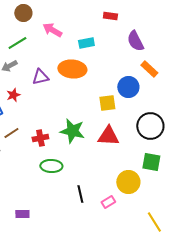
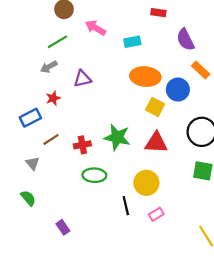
orange ellipse: (72, 69) -> (145, 77), moved
yellow square: (107, 103) -> (155, 107), turned 36
yellow circle: (128, 182) -> (146, 183), moved
purple rectangle: (22, 214) -> (63, 227), turned 56

